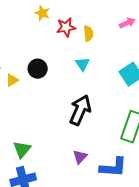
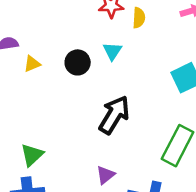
cyan triangle: (82, 64) -> (112, 51), moved
black circle: (38, 69) -> (78, 62), moved

